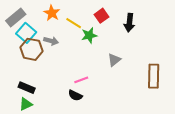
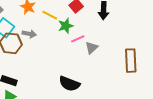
pink line: (81, 80) -> (78, 39), moved
black semicircle: (75, 95) -> (69, 84), moved, size x1.5

